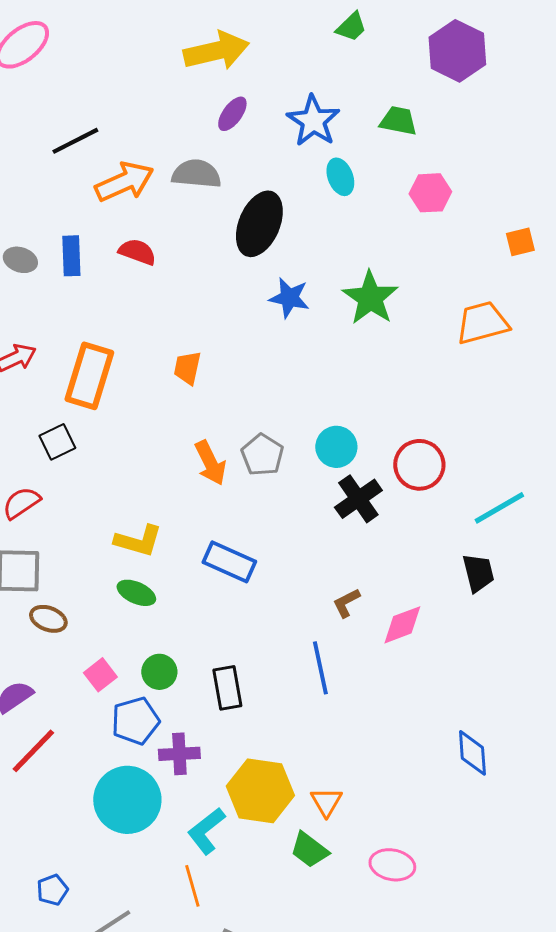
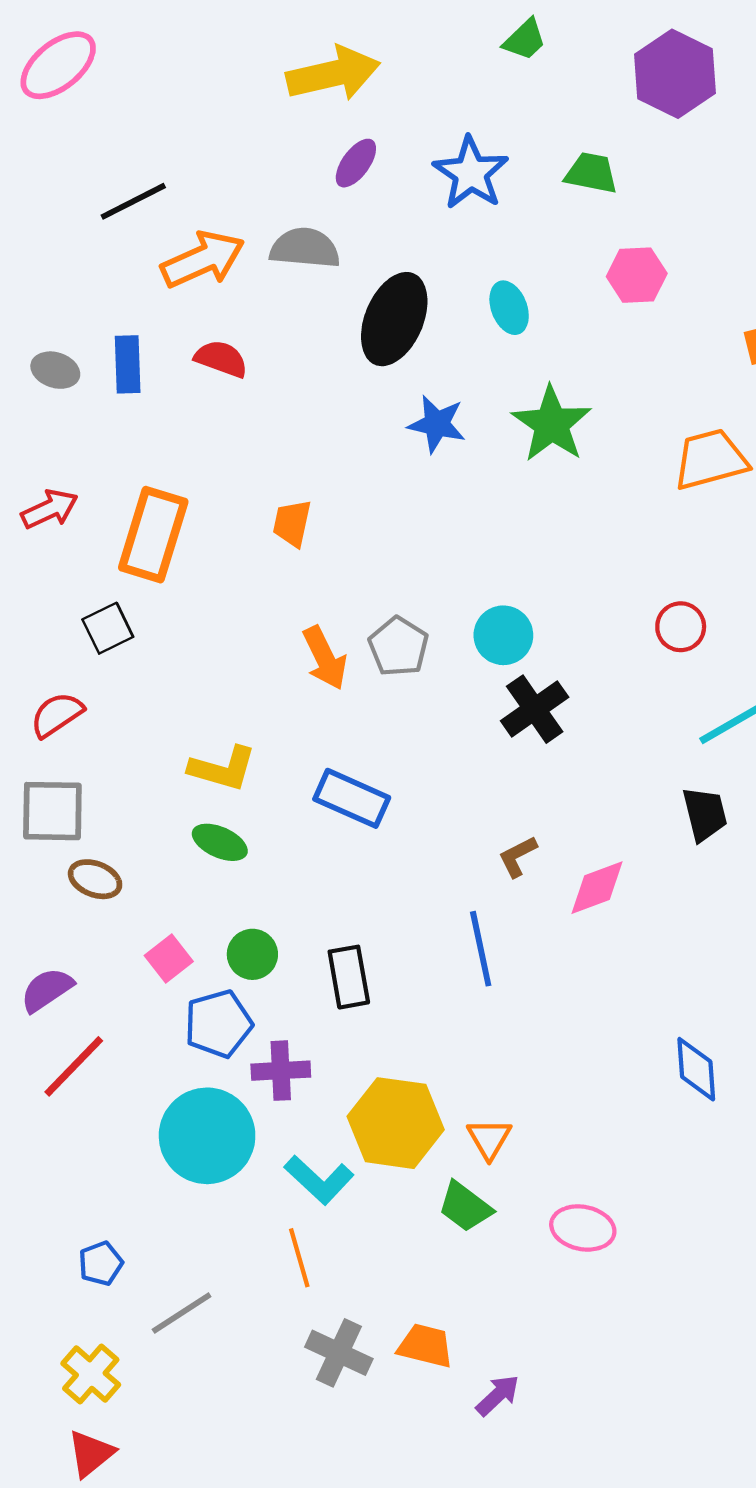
cyan ellipse: (340, 177) -> (509, 308), moved
red circle: (419, 465) -> (681, 627), moved, size x0.7
cyan L-shape: (206, 831) -> (319, 1180), turned -99

